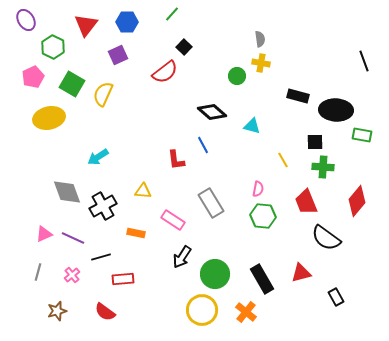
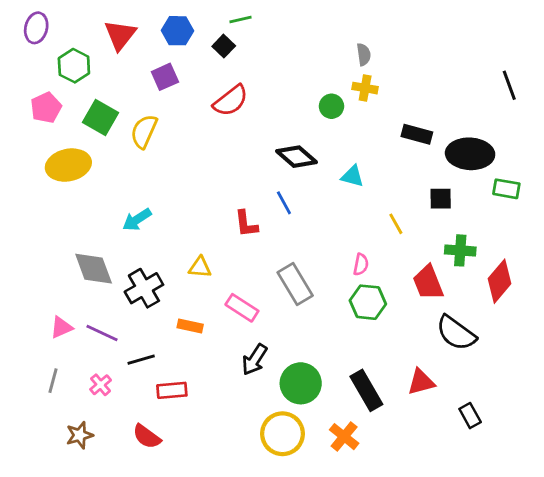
green line: (172, 14) -> (241, 19), turned 35
purple ellipse: (26, 20) -> (36, 28), turned 45
black square: (184, 47) -> (224, 46), moved
green cross: (323, 167) -> (460, 250), moved

